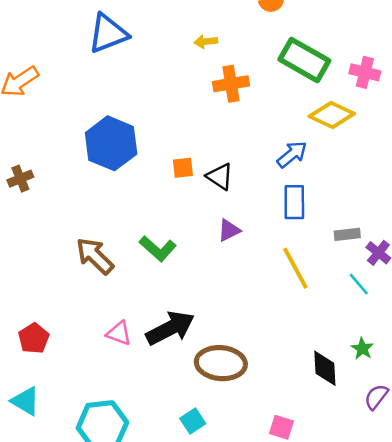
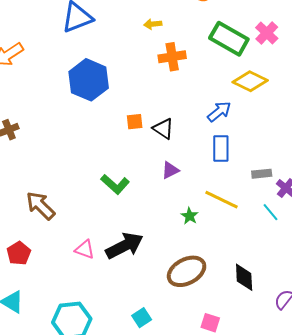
pink cross: (365, 72) -> (267, 33), moved, turned 30
blue hexagon: (111, 143) -> (89, 80), moved
brown arrow: (95, 256) -> (40, 206), moved
yellow line: (295, 268) -> (221, 200), turned -36
green star: (362, 349) -> (190, 216), moved
brown ellipse: (221, 363) -> (187, 271), moved, turned -33

